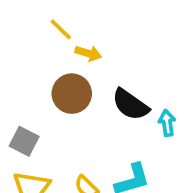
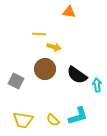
yellow line: (61, 29) -> (39, 34), turned -40
gray square: (24, 141) -> (16, 81), moved

